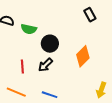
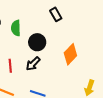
black rectangle: (90, 15) -> (56, 14), moved
green semicircle: (29, 29) -> (16, 28), turned 77

